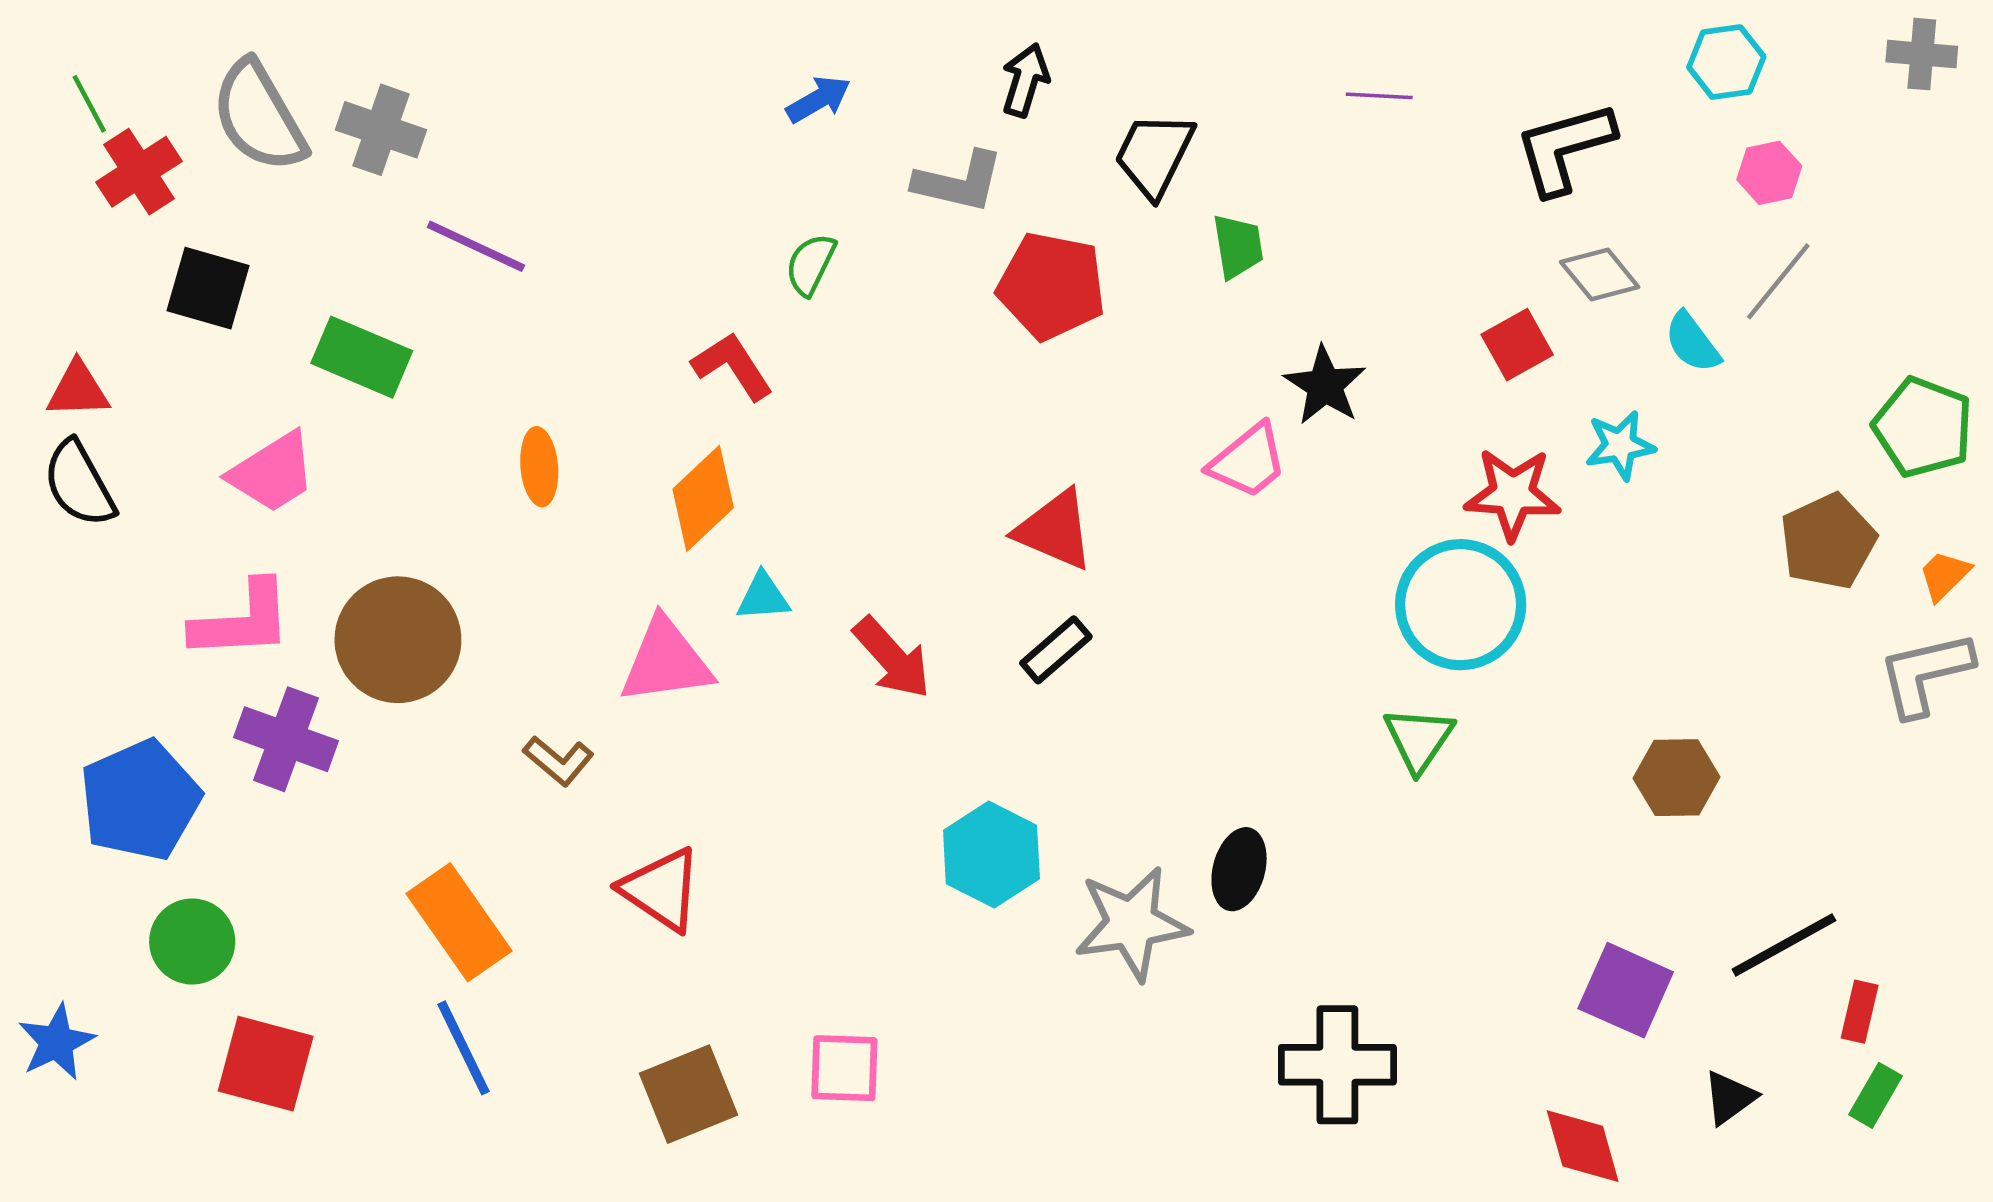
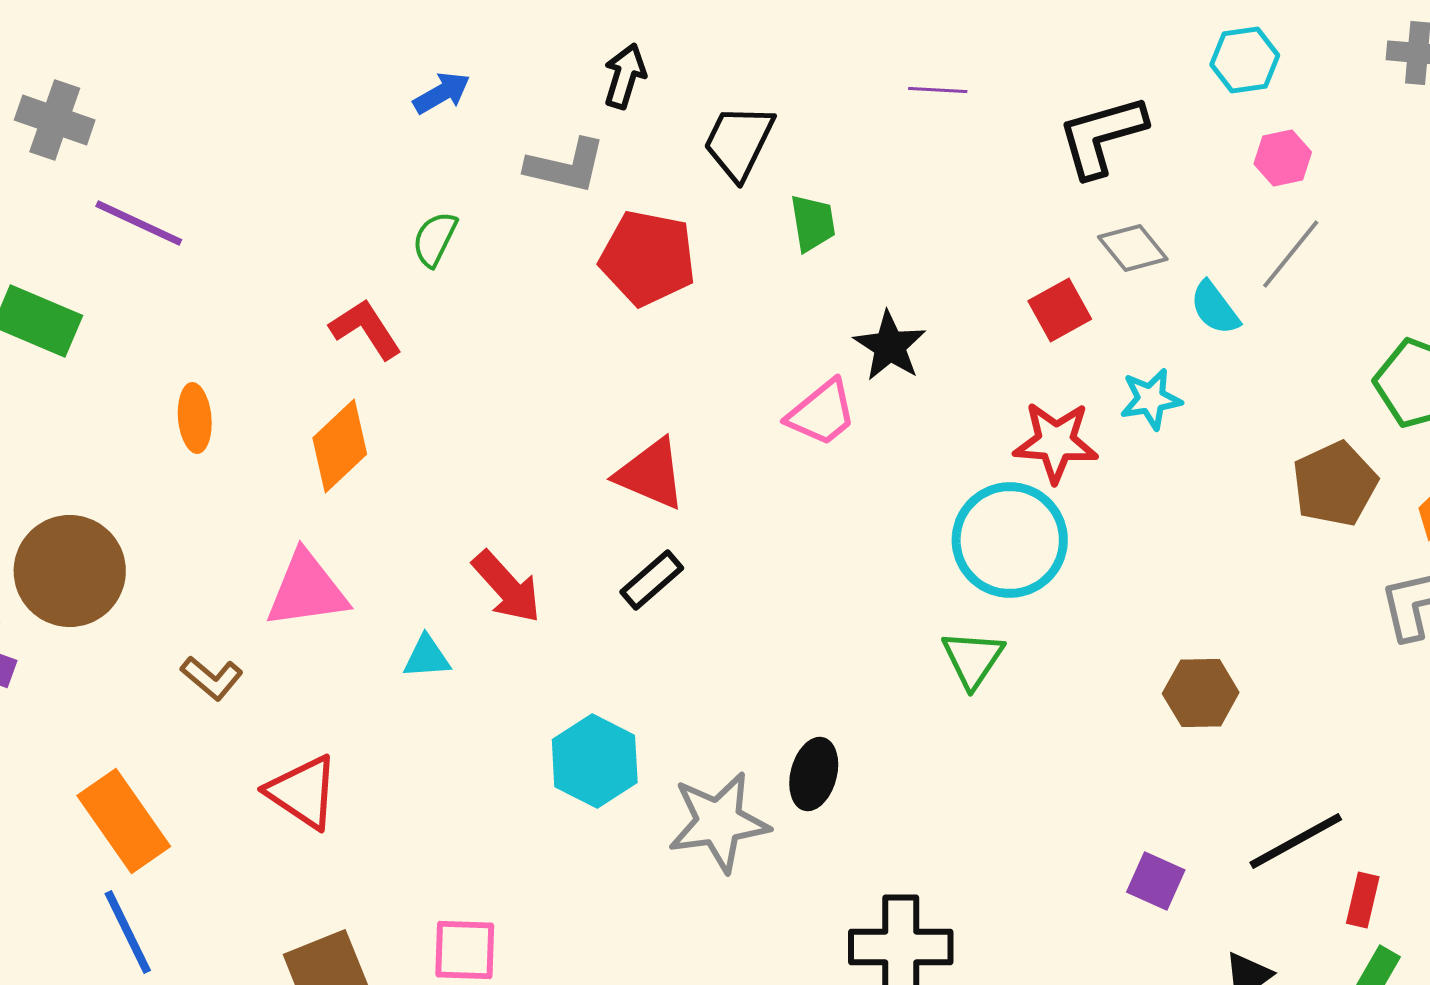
cyan triangle: (763, 597) -> (427, 657), moved
purple square: (1626, 990) -> (1156, 881), size x0.7

